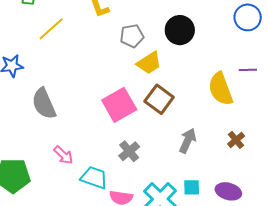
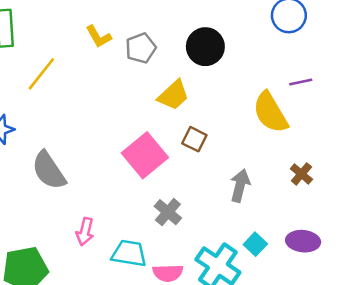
gray pentagon: (132, 36) -> (141, 48), moved
brown square: (159, 99) -> (194, 139), size x0.7
pink arrow: (63, 155) -> (85, 232), turned 70
cyan square: (192, 187) -> (255, 244), turned -36

